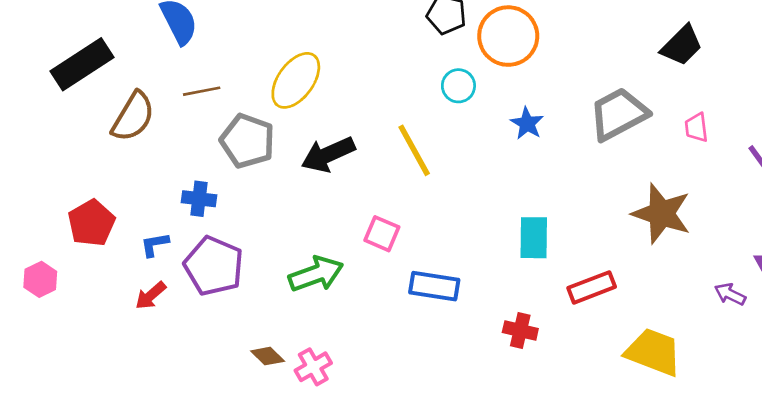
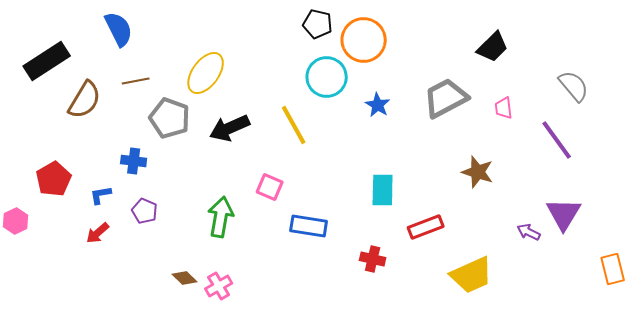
cyan circle: (458, 86) -> (327, 77), size x1.6
brown star: (661, 214) -> (478, 172), size x0.7
purple pentagon: (214, 266) -> (145, 211), size x0.6
green arrow: (316, 274) -> (221, 217), turned -60
yellow trapezoid: (653, 352) -> (472, 275), turned 135

